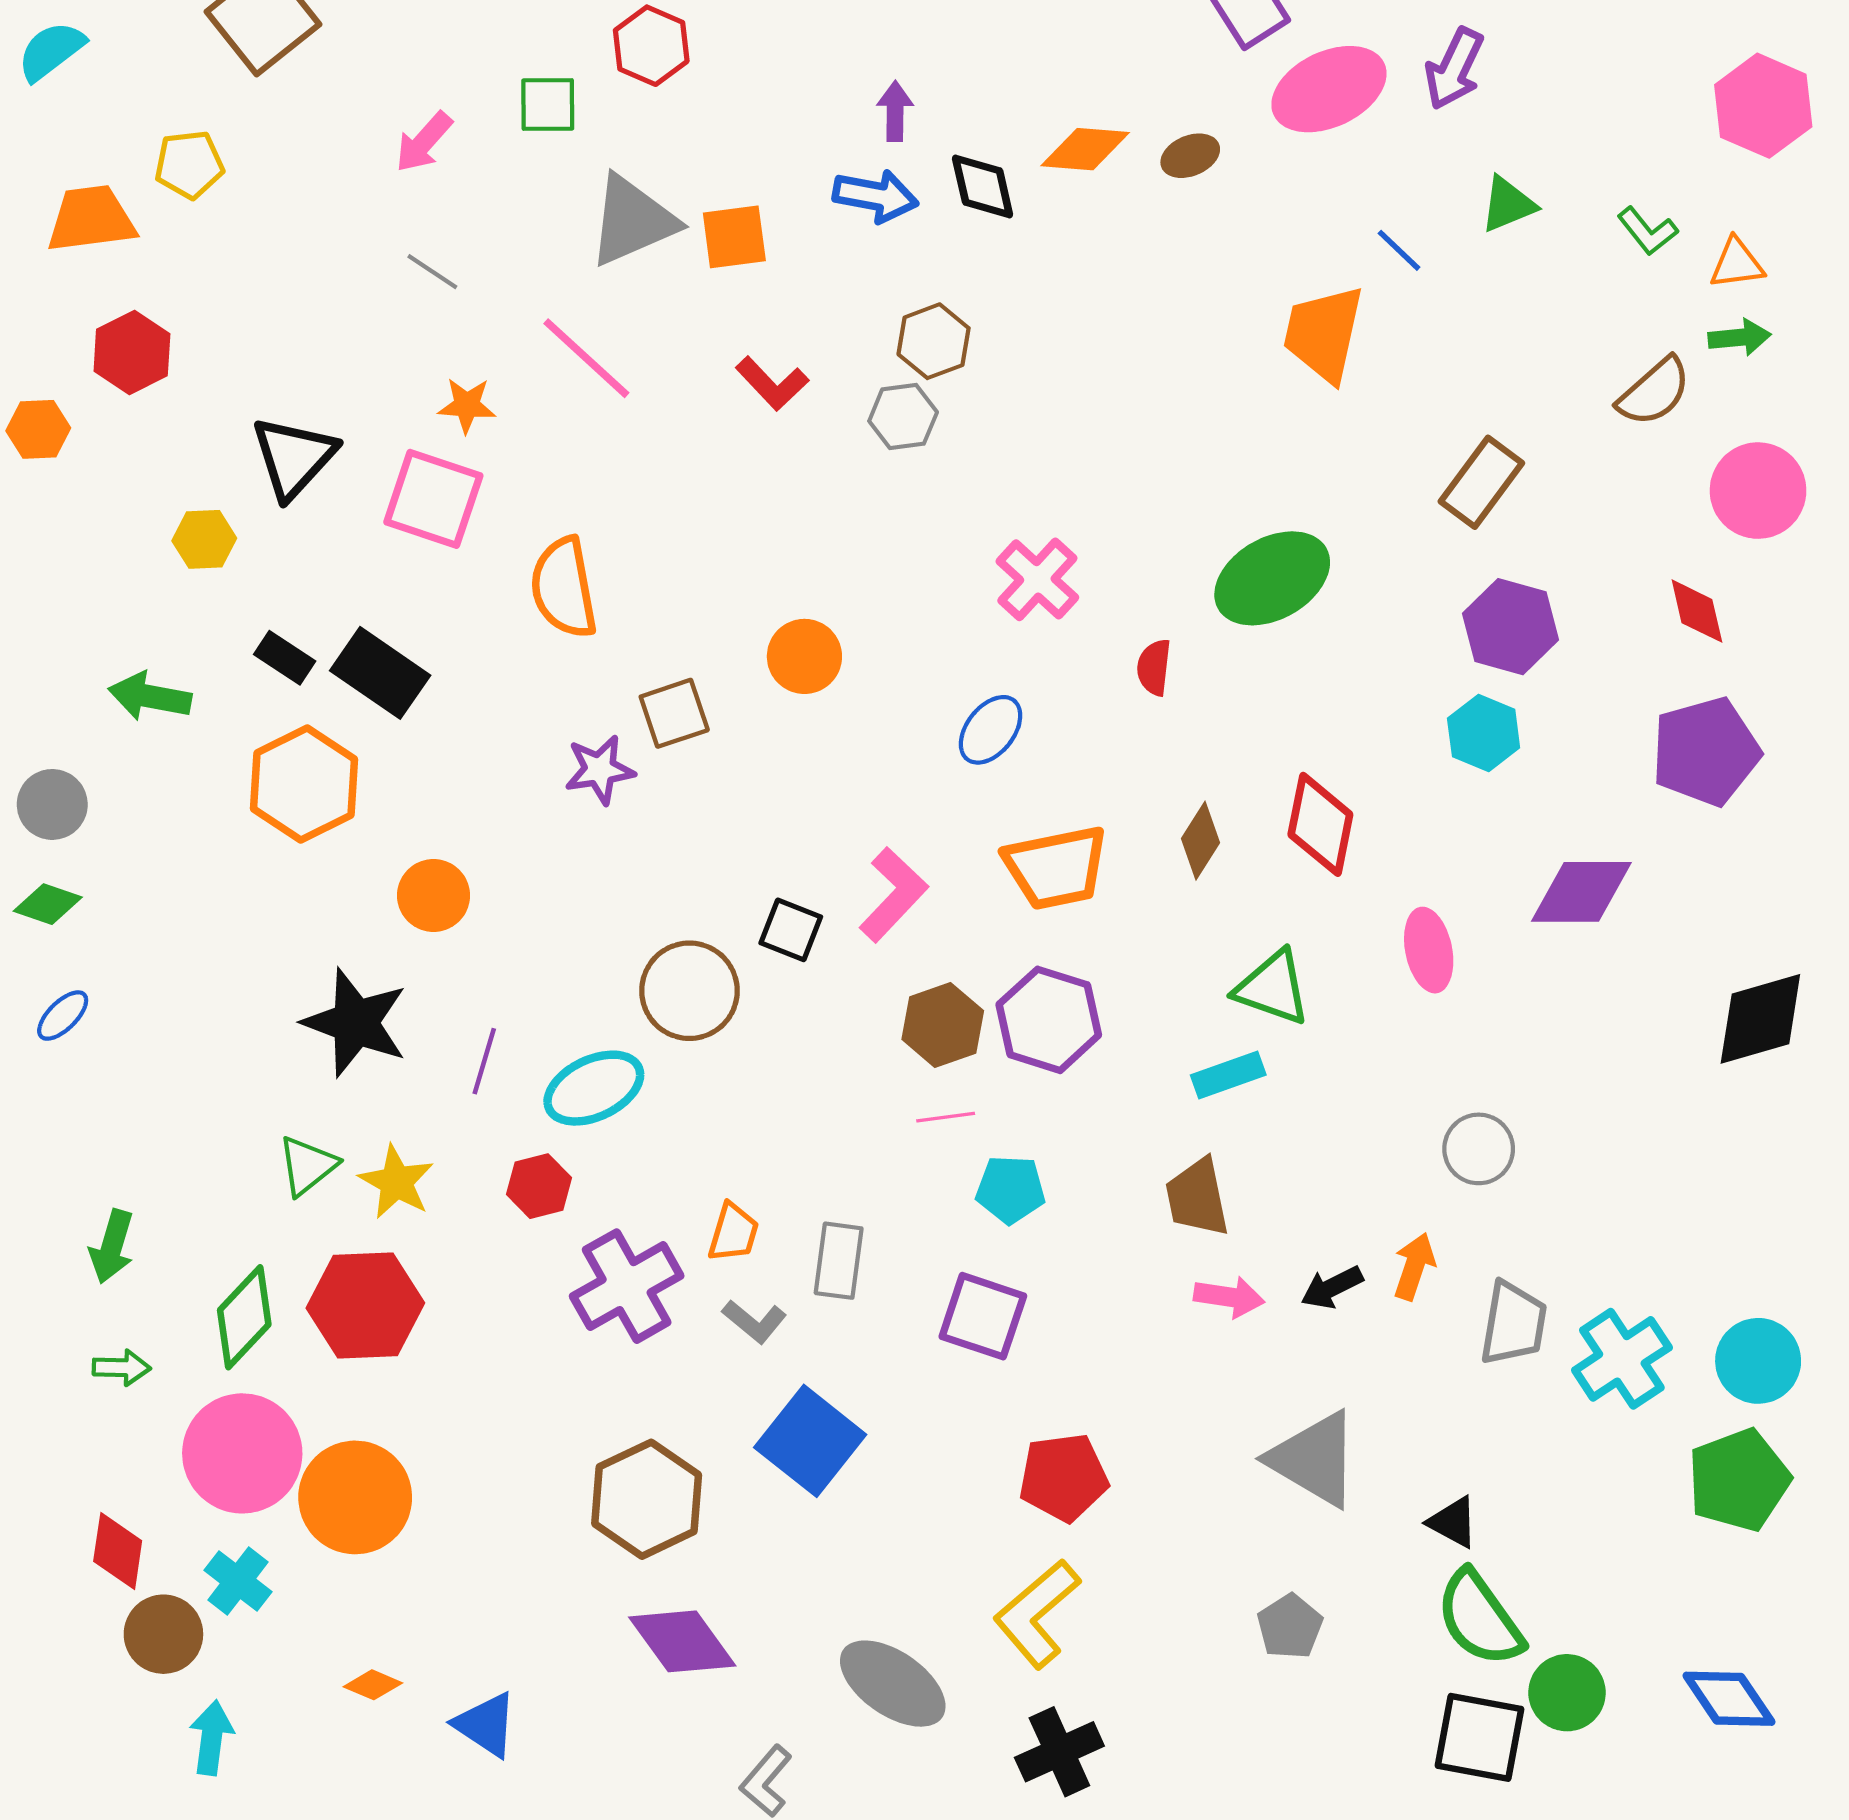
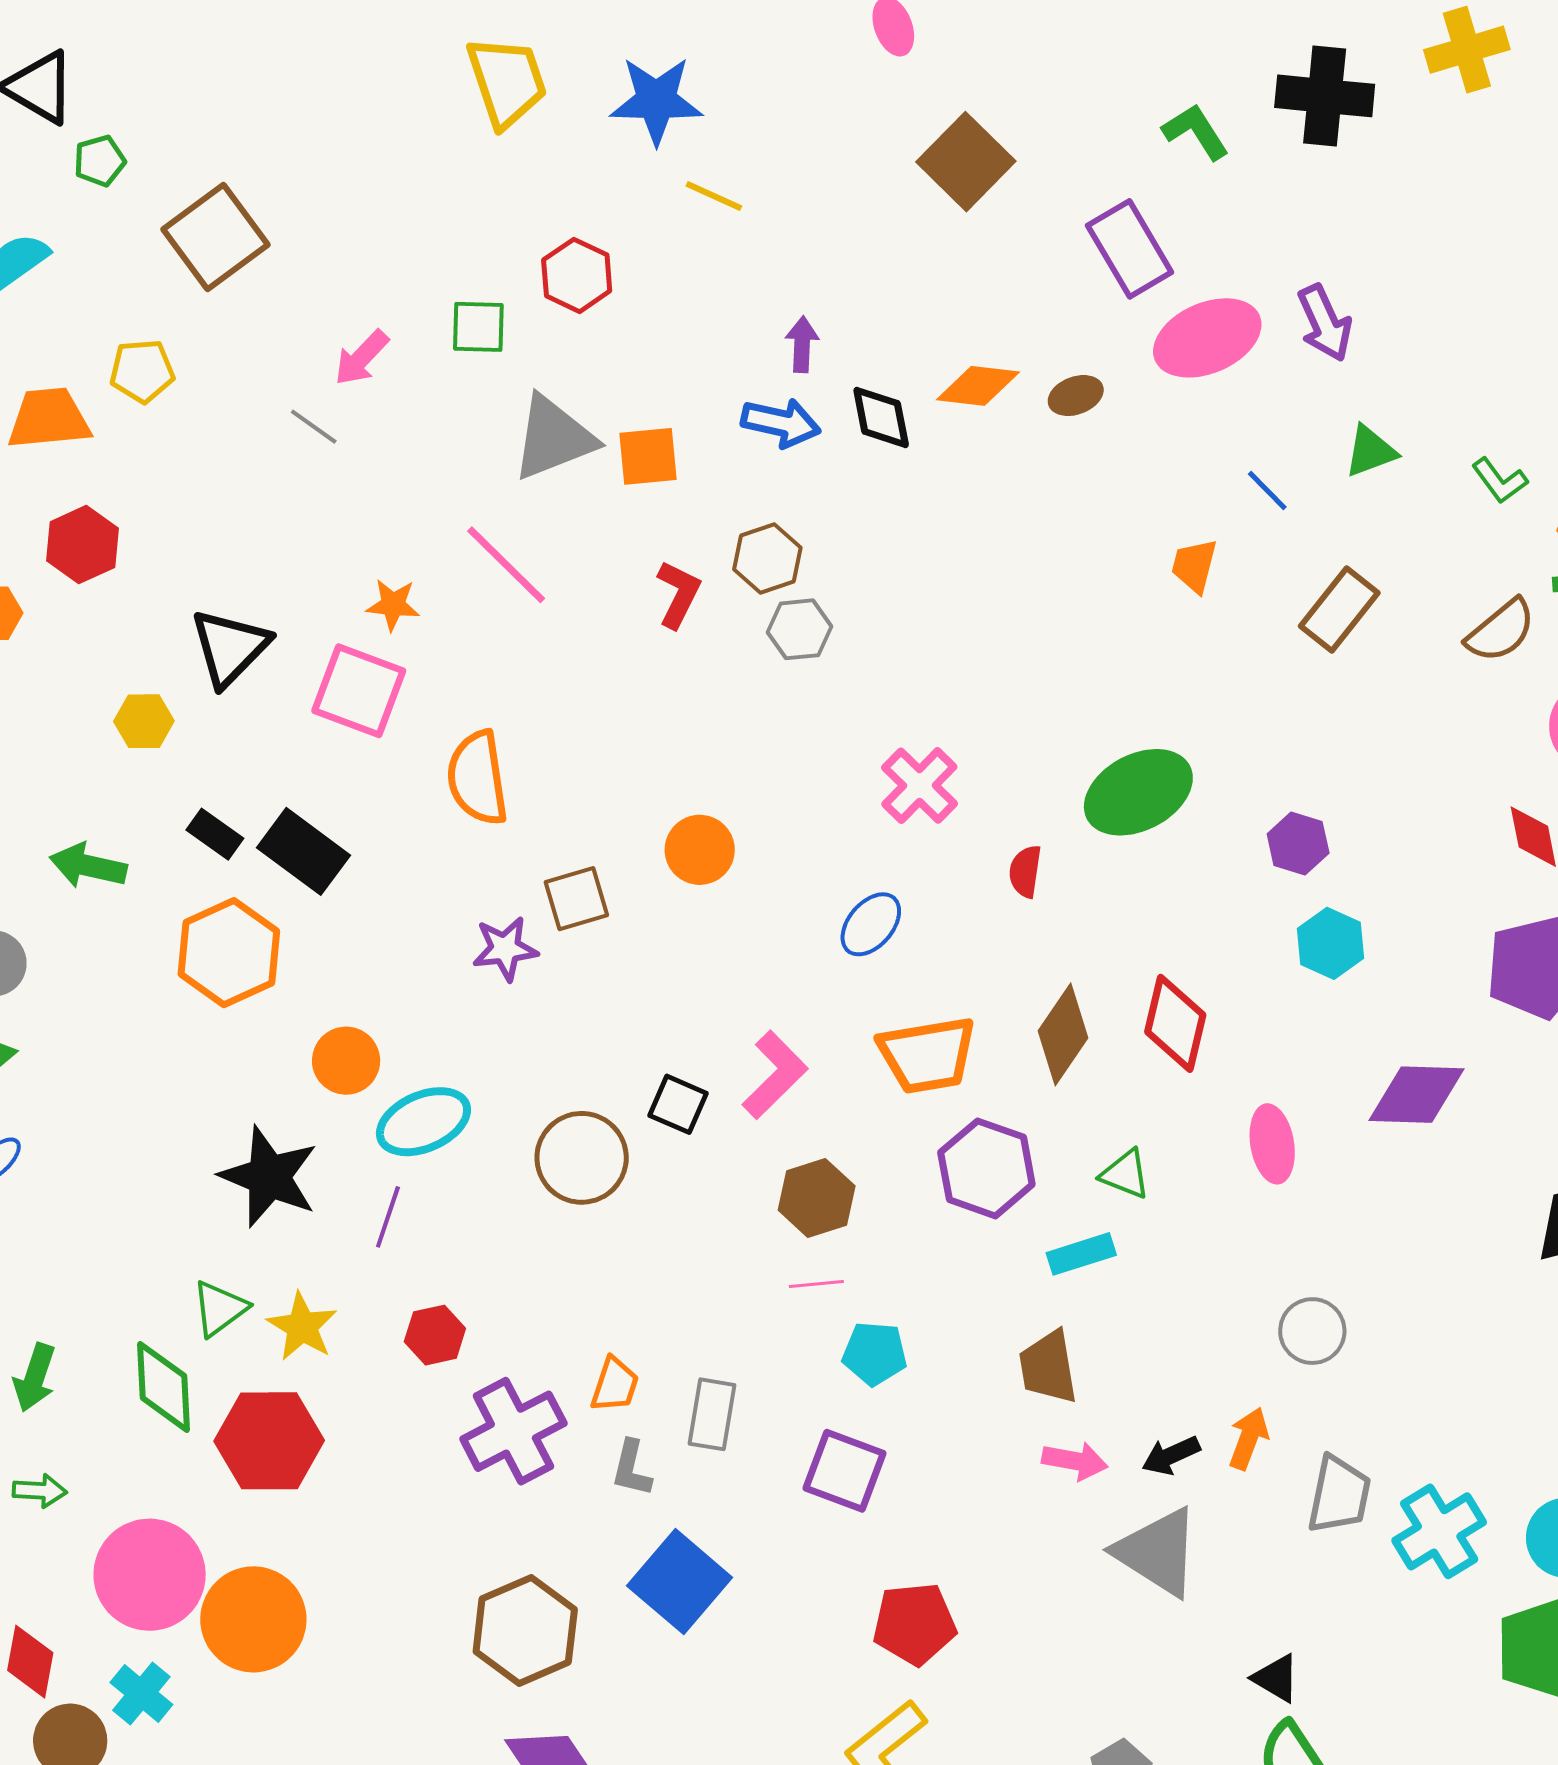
purple arrow: (1454, 69) -> (1325, 323), turned -52
gray line: (432, 272) -> (314, 427), moved
orange trapezoid: (1324, 334) -> (1194, 566), size x0.6
brown hexagon: (934, 341) -> (767, 558), moved
red L-shape: (772, 383) -> (678, 594), turned -112
brown rectangle: (1481, 482) -> (1339, 609), moved
purple hexagon: (1511, 627) -> (1298, 843), moved, size x0.7
brown diamond: (1200, 841) -> (1063, 1034), size x1.4
green triangle: (1273, 988) -> (1125, 1174), size x0.7
purple hexagon: (1049, 1020) -> (986, 1168), moved
cyan ellipse: (594, 1088) -> (423, 1122), moved
green diamond: (244, 1317) -> (163, 1387), moved, turned -48
gray L-shape: (755, 1321) -> (631, 1468), turned 62
gray triangle: (1314, 1459) -> (1157, 1552), moved

